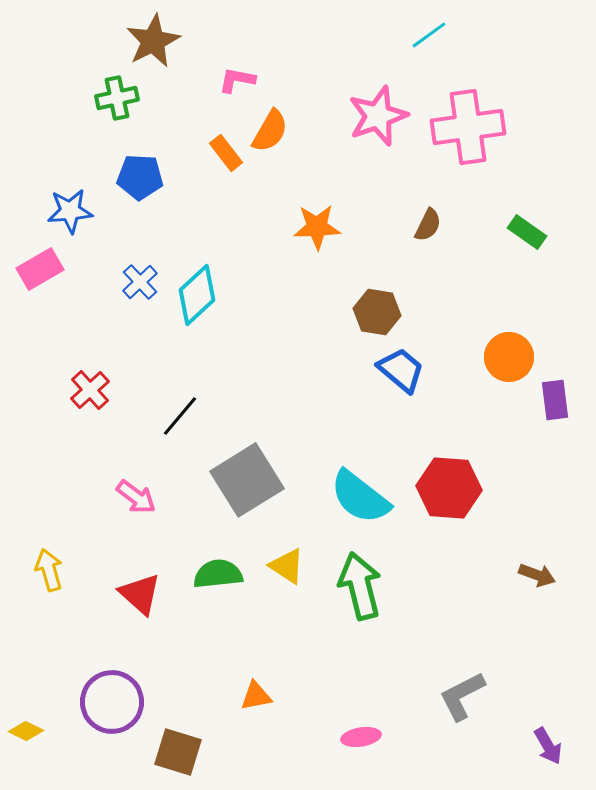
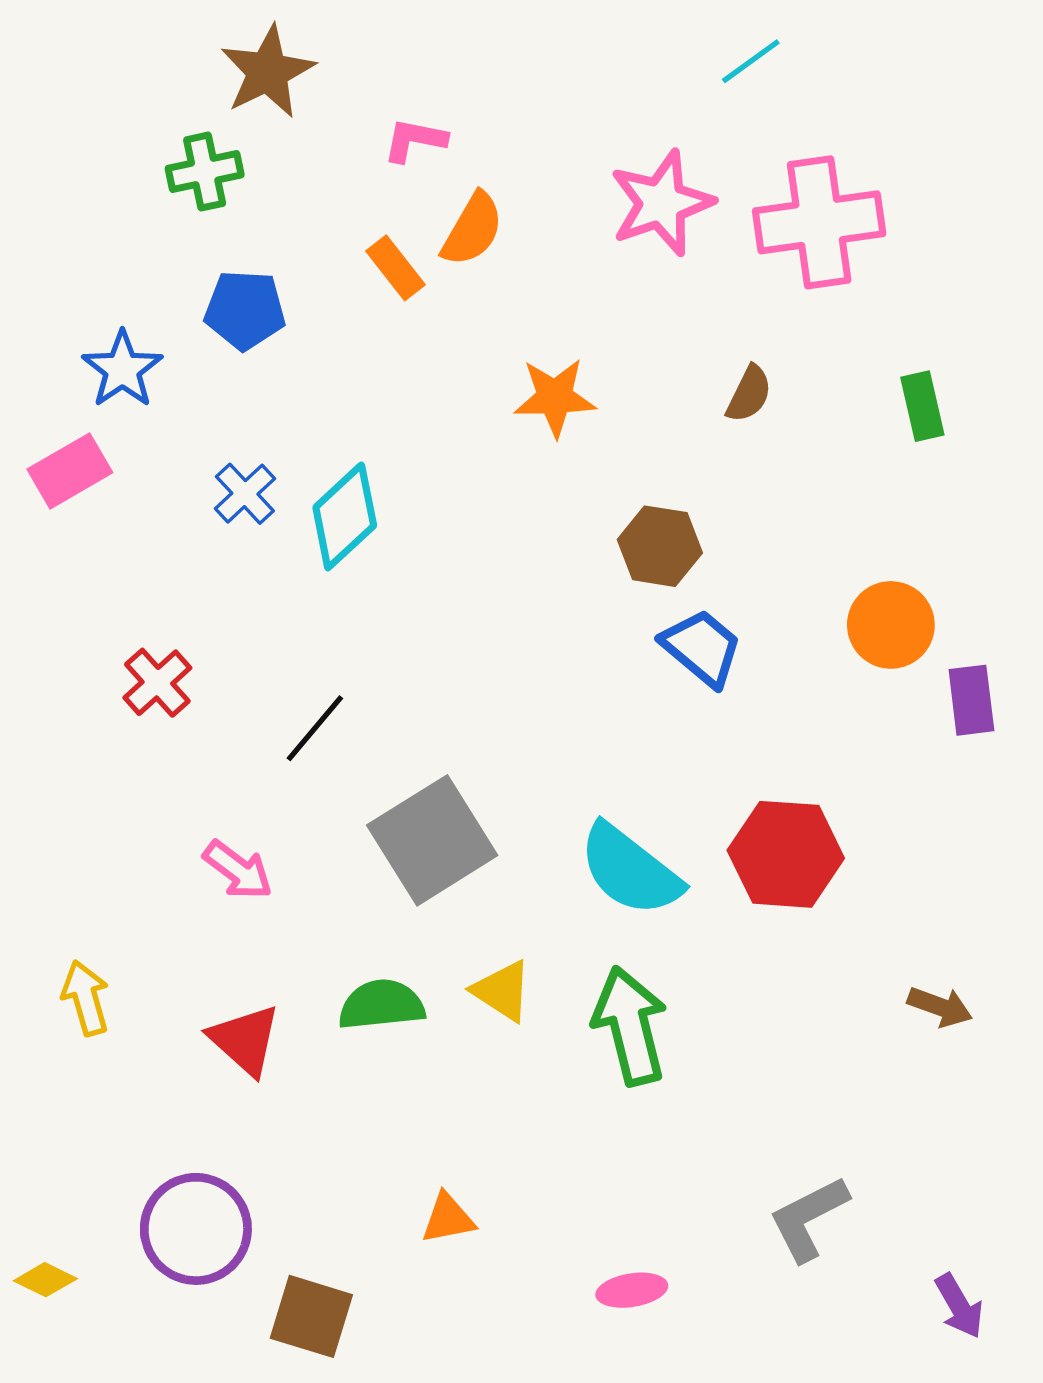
blue star: (70, 211) -> (122, 369), turned -30
green rectangle: (527, 232) -> (922, 406), turned 42

